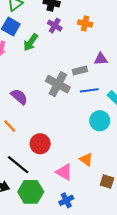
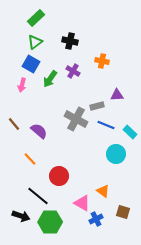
purple cross: (55, 26) -> (73, 71), moved
blue line: (89, 90) -> (106, 125), turned 30
blue cross: (66, 200) -> (96, 219), moved

